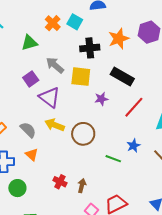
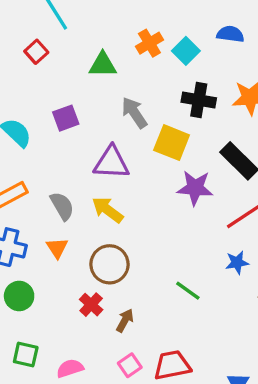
purple square: (31, 79) -> (66, 118), moved
purple triangle: (50, 97) -> (111, 163), turned -50
purple star: (101, 99) -> (195, 188), size x1.5
brown circle: (83, 134) -> (109, 264), moved
blue star: (133, 146) -> (237, 263), moved

